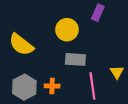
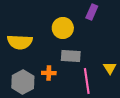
yellow semicircle: (21, 45) -> (20, 42), turned -35
orange cross: (52, 86) -> (49, 73), moved

